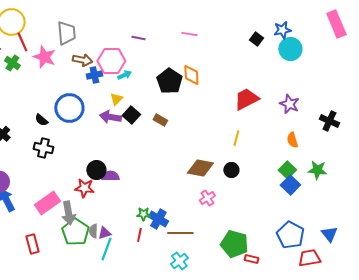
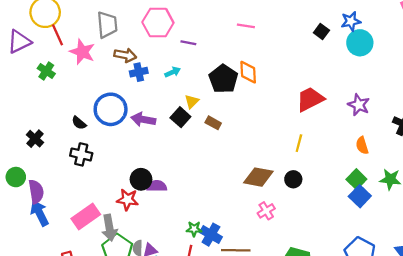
purple line: (138, 38) -> (188, 43), moved
pink hexagon: (111, 61) -> (158, 22), moved
green cross: (12, 63) -> (46, 71), moved
yellow triangle: (116, 99) -> (192, 101), moved
purple arrow: (110, 117) -> (143, 119), moved

